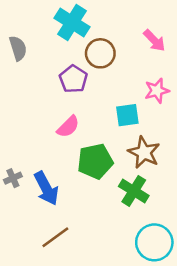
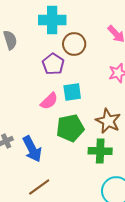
cyan cross: (72, 22) -> (52, 20), turned -32
cyan square: (127, 115) -> (72, 92), moved
green cross: (134, 191) -> (100, 151), turned -30

